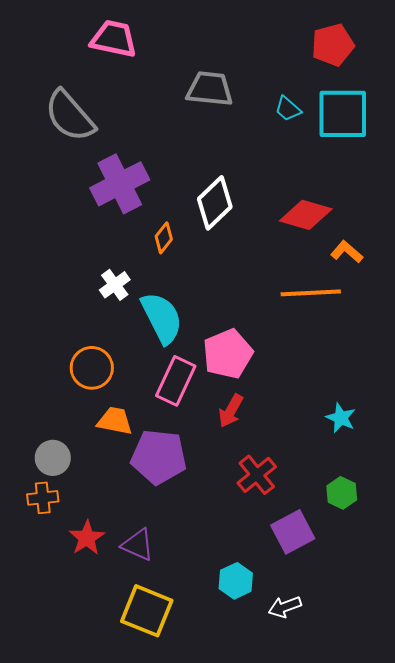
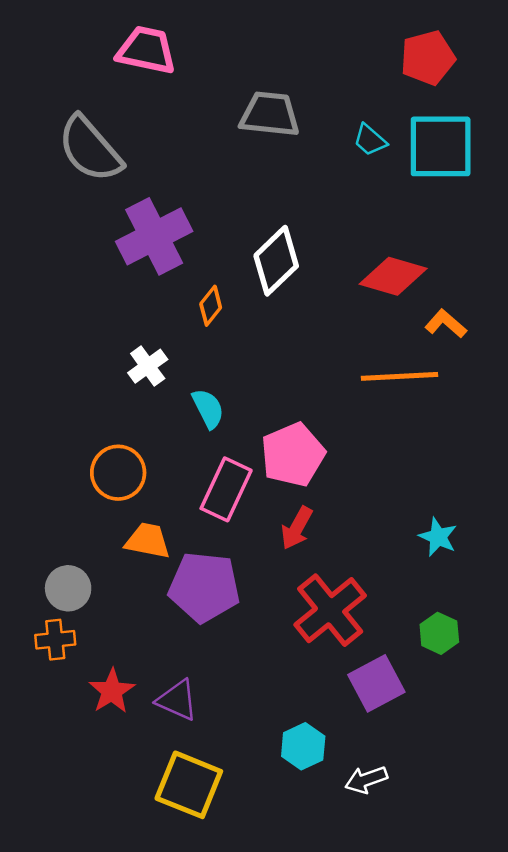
cyan semicircle: (162, 318) -> (208, 408), size x0.6
red cross: (257, 475) -> (330, 610), size x1.4

